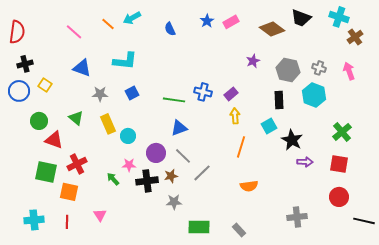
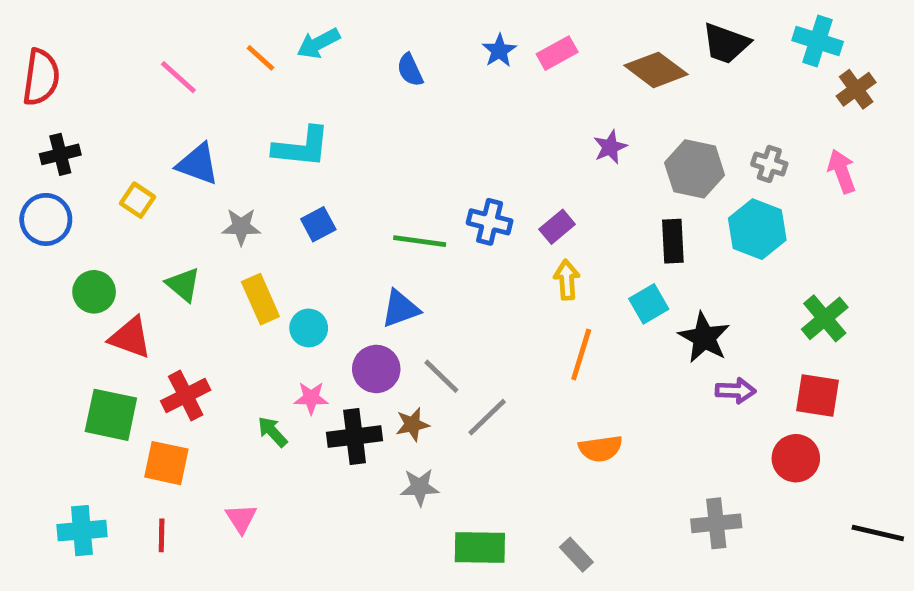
yellow square: (45, 85) -> (137, 200), moved
blue triangle: (179, 128) -> (400, 309), moved
red circle: (339, 197) -> (796, 458), moved

